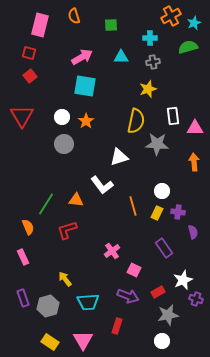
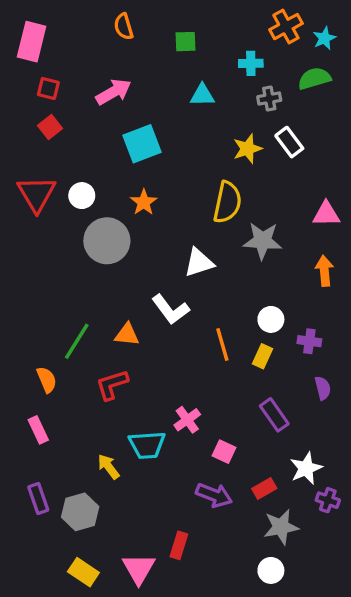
pink rectangle: (40, 25) -> (32, 42), moved
pink arrow: (82, 57) -> (114, 92), moved
gray cross: (153, 62) -> (269, 99), moved
cyan square: (85, 86) -> (142, 144), turned -30
white rectangle: (173, 116) -> (289, 142), moved, turned -30
white circle: (62, 117) -> (82, 196), moved
gray circle: (64, 144) -> (107, 241), size x1.4
purple cross: (178, 212) -> (309, 341), moved
cyan trapezoid: (88, 302) -> (147, 445), moved
red rectangle: (117, 326) -> (179, 545), moved

